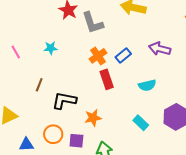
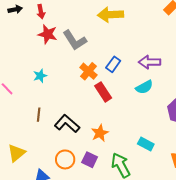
purple arrow: (160, 49) -> (150, 62), moved
black L-shape: (64, 100) -> (67, 124), turned 45
cyan rectangle: (141, 123) -> (146, 144), moved
purple square: (76, 141) -> (90, 160), turned 35

